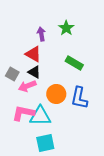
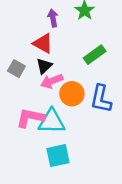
green rectangle: (74, 63) -> (95, 55), turned -66
black triangle: (34, 72) -> (44, 66), turned 48
pink arrow: (27, 86) -> (52, 81), moved

